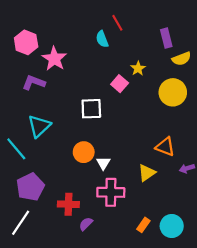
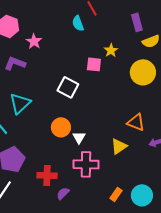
pink star: (54, 59) -> (34, 41), size x0.7
pink square: (120, 84) -> (94, 64), turned -35
white square: (91, 109) -> (68, 87), turned 30

